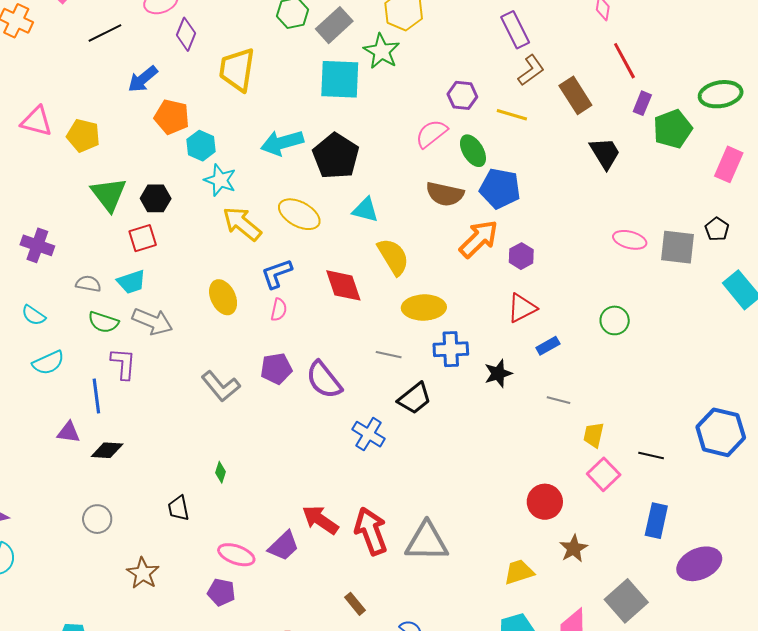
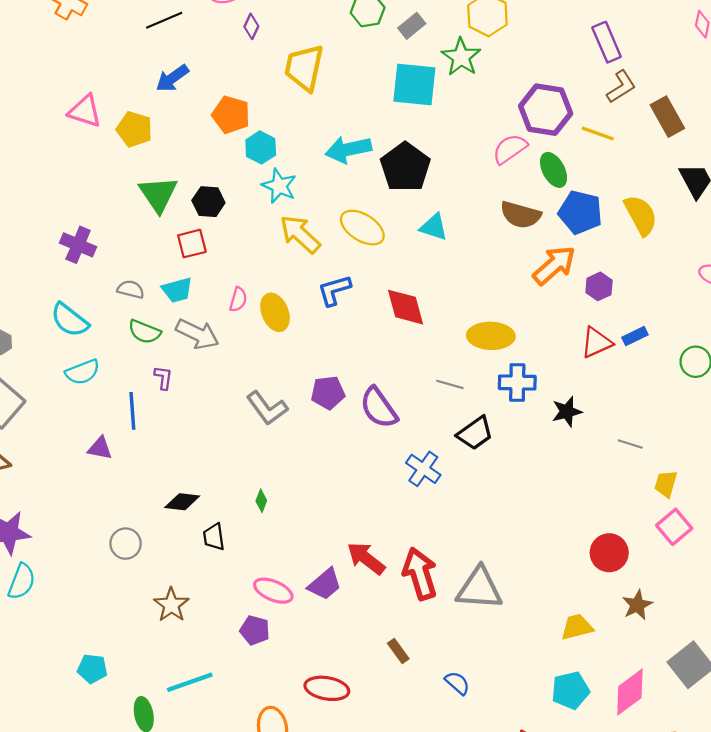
gray rectangle: (334, 25) -> (412, 26), size x0.7
purple diamond: (186, 34) -> (251, 26), size x0.7
blue arrow: (143, 79) -> (172, 78), moved
purple hexagon: (462, 95) -> (546, 110), size x1.6
yellow semicircle: (393, 257) -> (641, 215), moved
pink semicircle: (279, 310) -> (238, 299), moved
cyan semicircle: (34, 315) -> (70, 320), size x1.5
blue rectangle: (548, 346) -> (635, 336), moved
purple L-shape: (123, 364) -> (163, 378), size x0.7
black diamond: (107, 450) -> (182, 502), moved

